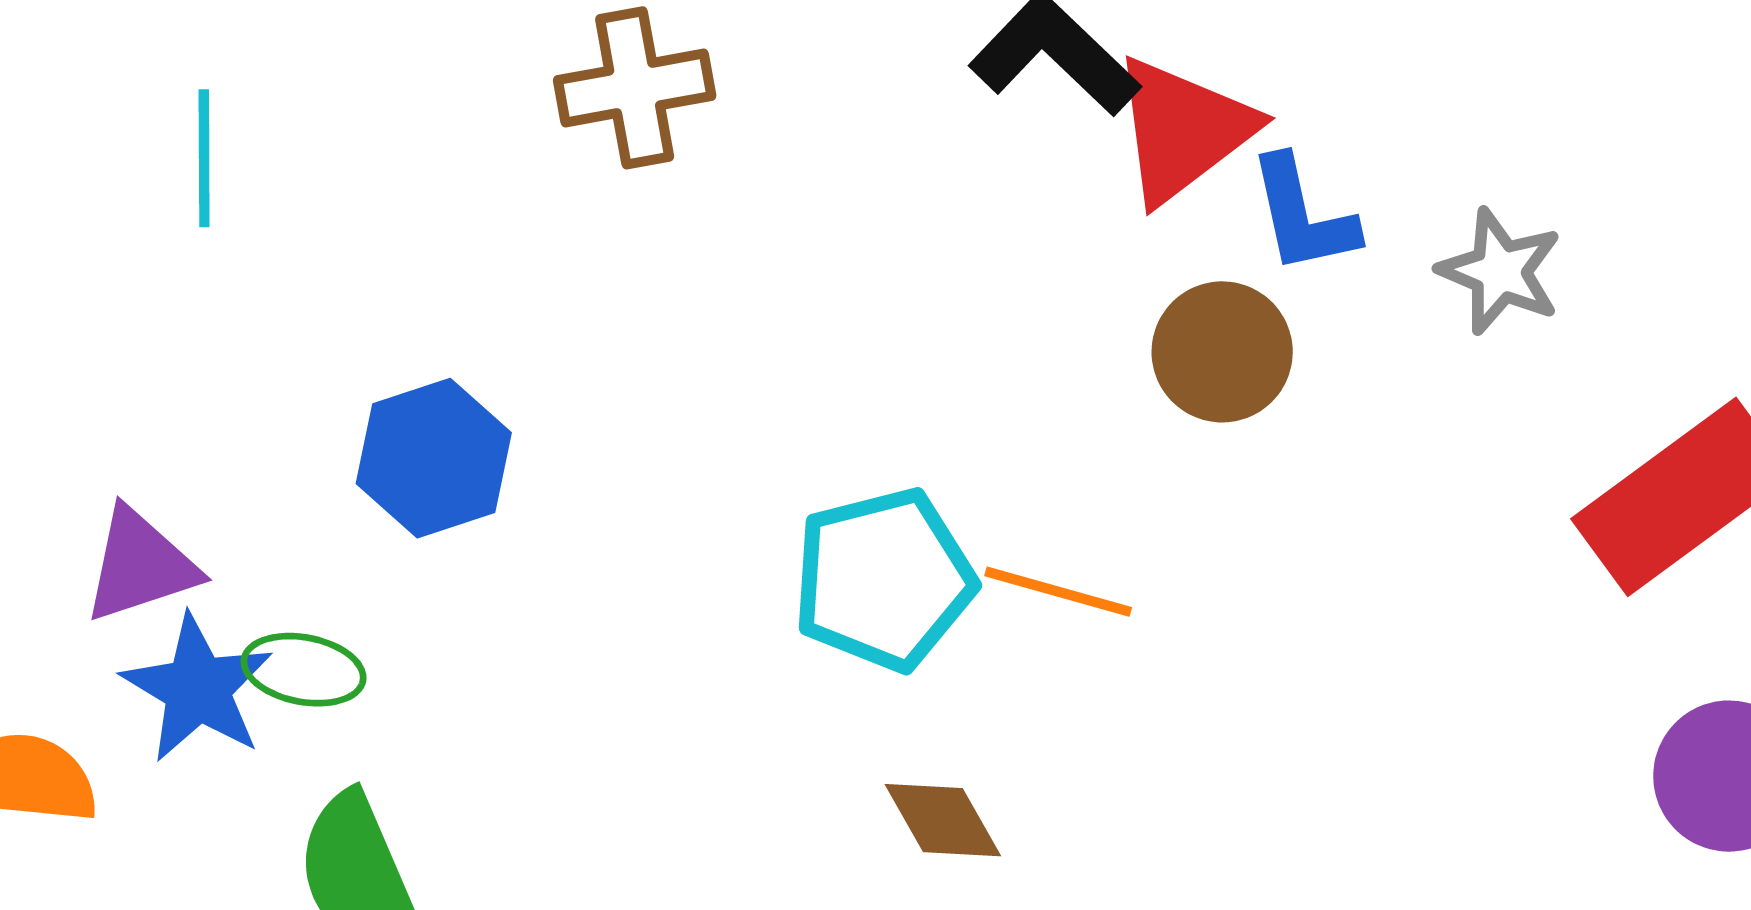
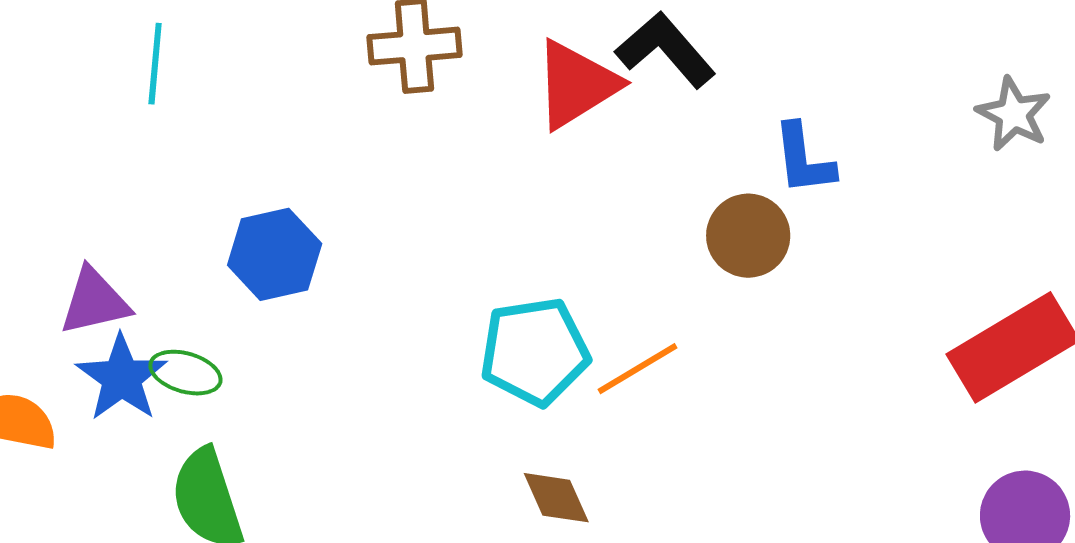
red triangle: (1183, 130) -> (576, 84), moved
gray star: (1500, 271) -> (1014, 114), moved
orange line: (1058, 592) -> (637, 369), turned -52

